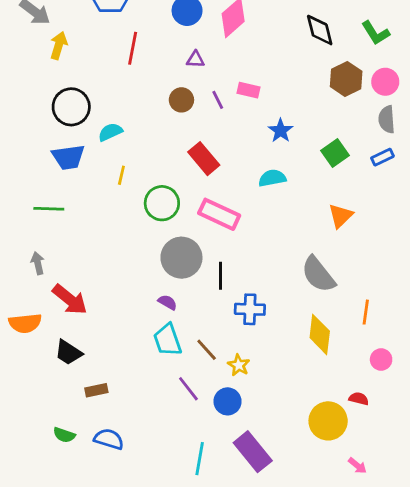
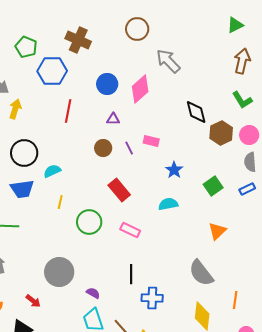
black diamond: (320, 30) -> (196, 112), moved
pink rectangle: (219, 214) -> (130, 230), size x0.7
gray circle: (181, 258) -> (59, 272), moved
red arrow: (70, 300) -> (33, 301), moved, size x0.6

